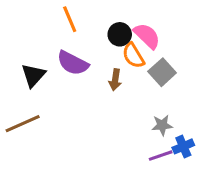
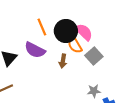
orange line: (70, 19) -> (42, 27), moved
black circle: (120, 34) -> (66, 31), size x1.5

